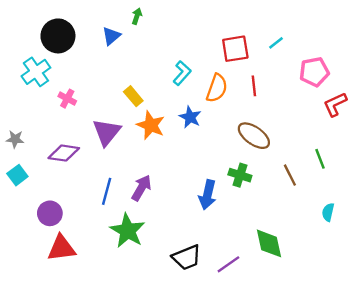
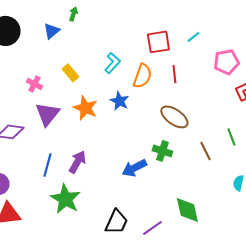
yellow rectangle: (133, 96) -> (70, 73), moved
pink cross: (67, 99) -> (34, 84), moved
blue arrow: (208, 195) -> (134, 168), turned 50
black trapezoid: (187, 257) -> (116, 222), turned -44

